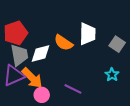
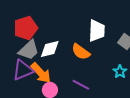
orange semicircle: (63, 43) -> (81, 52), moved
gray trapezoid: (19, 55) -> (29, 50), turned 55

